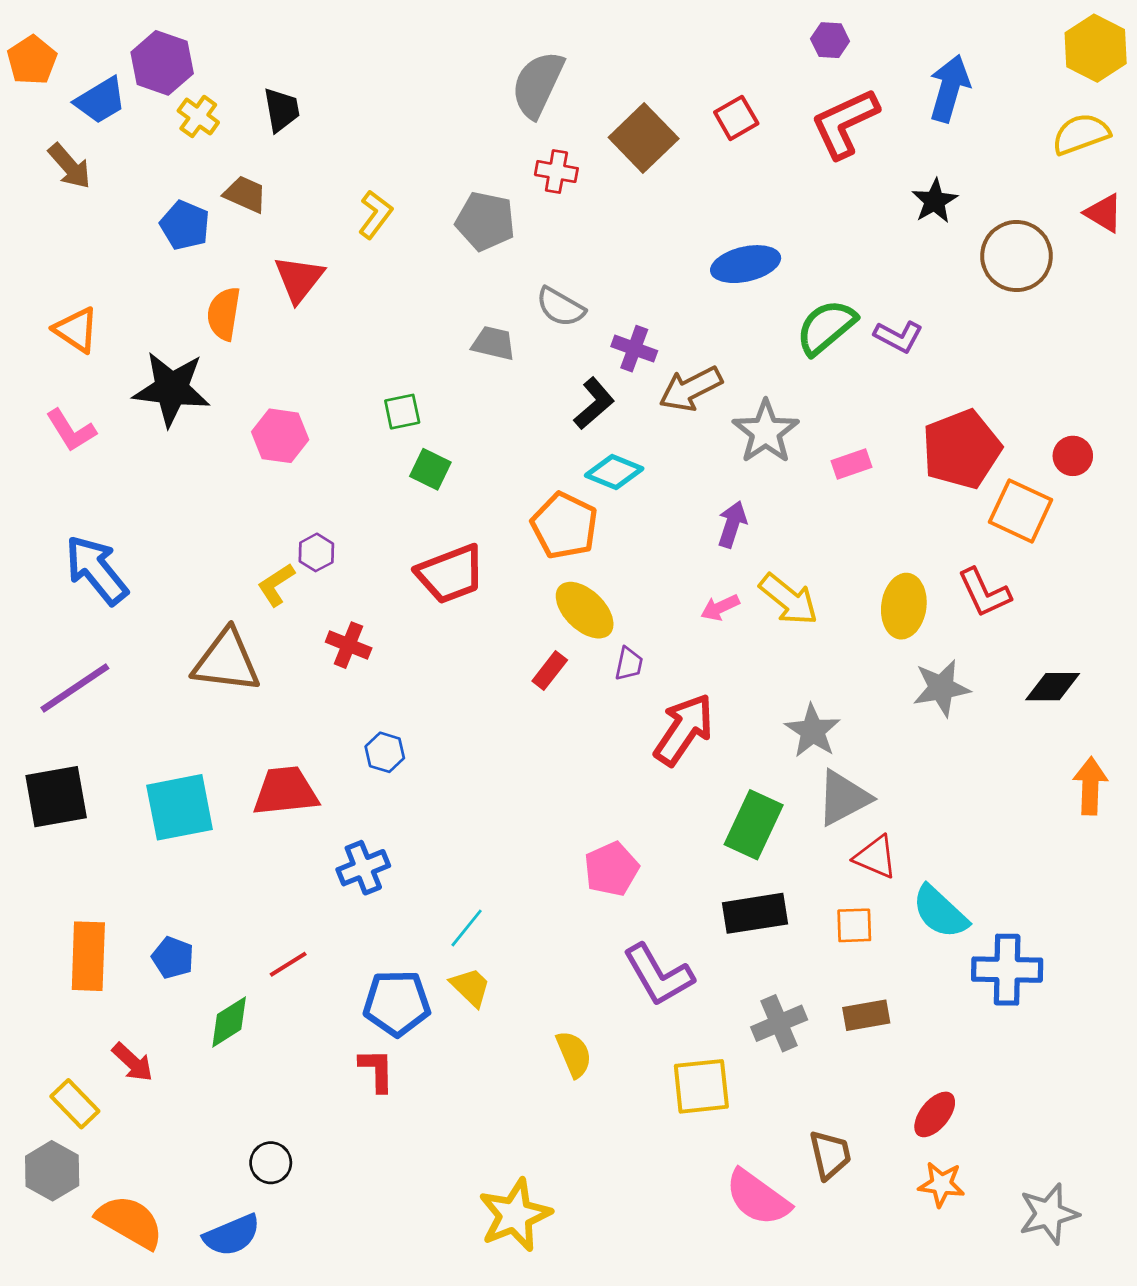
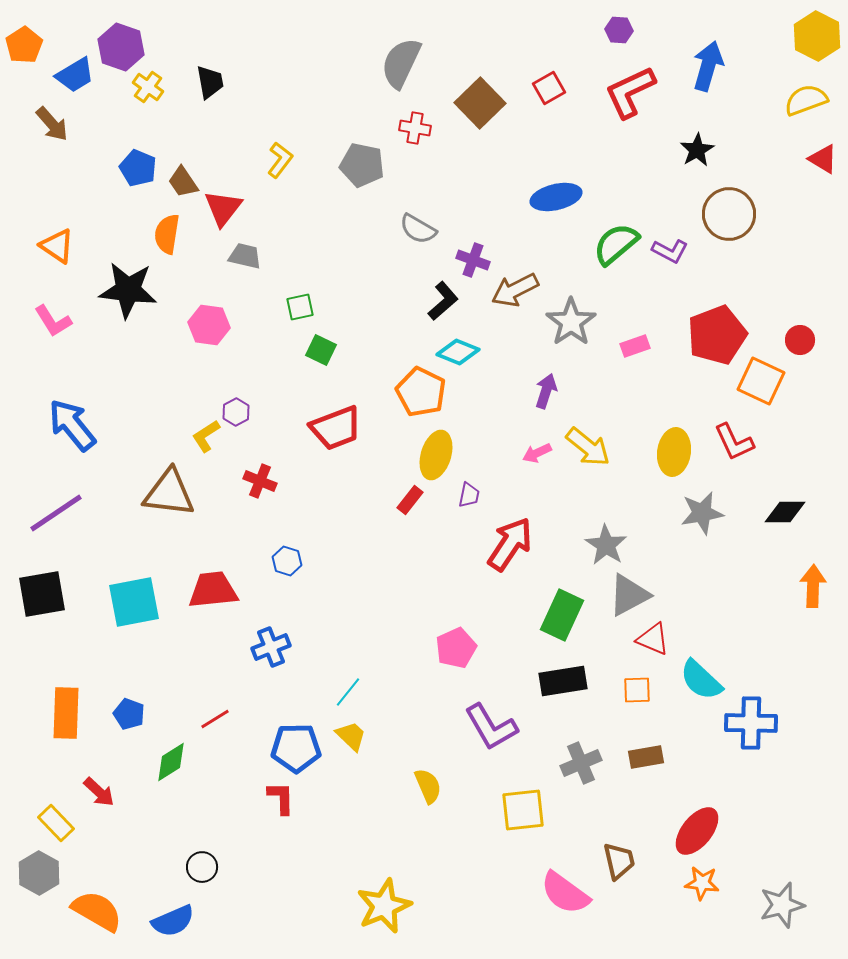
brown trapezoid: (245, 194) -> (183, 182), moved, turned -148
brown circle: (1016, 256) -> (729, 214), moved
gray trapezoid: (493, 343) -> (245, 256), moved
yellow ellipse: (585, 610) -> (436, 455), turned 63
red ellipse: (935, 1114) -> (697, 831), size x1.4

